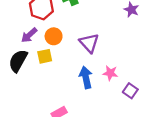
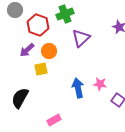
purple triangle: (89, 43) -> (81, 38), moved, turned 30
black semicircle: (18, 61) -> (20, 98), moved

